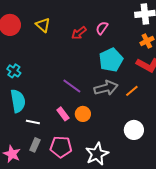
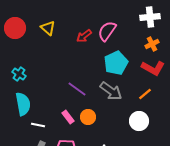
pink semicircle: (102, 28) -> (107, 31), size x1.5
gray arrow: (106, 88) -> (111, 91), turned 50
orange line: (132, 91) -> (145, 94), moved
white circle: (134, 130) -> (139, 121), moved

